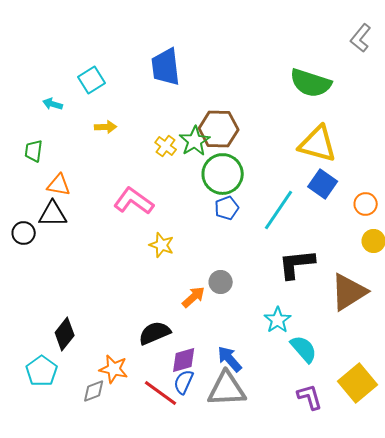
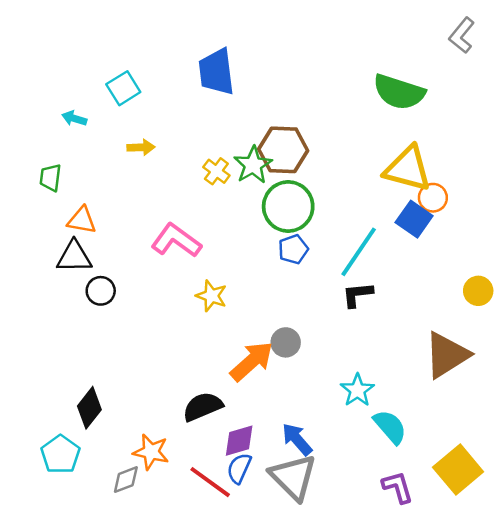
orange circle: (366, 204) -> (433, 198), moved
black circle: (24, 233) -> (101, 291), moved
black L-shape: (297, 264) -> (357, 295), moved, size x0.7
orange arrow: (194, 297) -> (252, 361), size x1.5
gray triangle: (227, 389) -> (293, 477), turned 48

